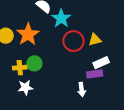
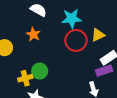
cyan star: (61, 18) -> (72, 19), moved, turned -30
orange star: (28, 34) -> (33, 34), moved, size x0.6

